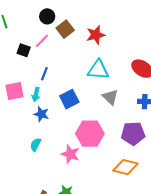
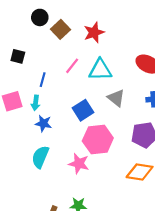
pink line: (42, 41) -> (72, 66), moved
blue square: (69, 99) -> (83, 110), moved
cyan semicircle: (36, 145) -> (40, 157), size x1.5

